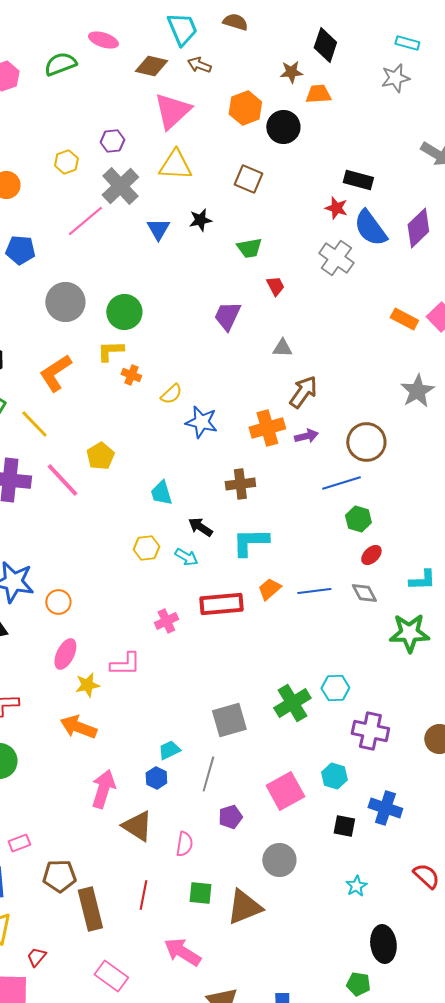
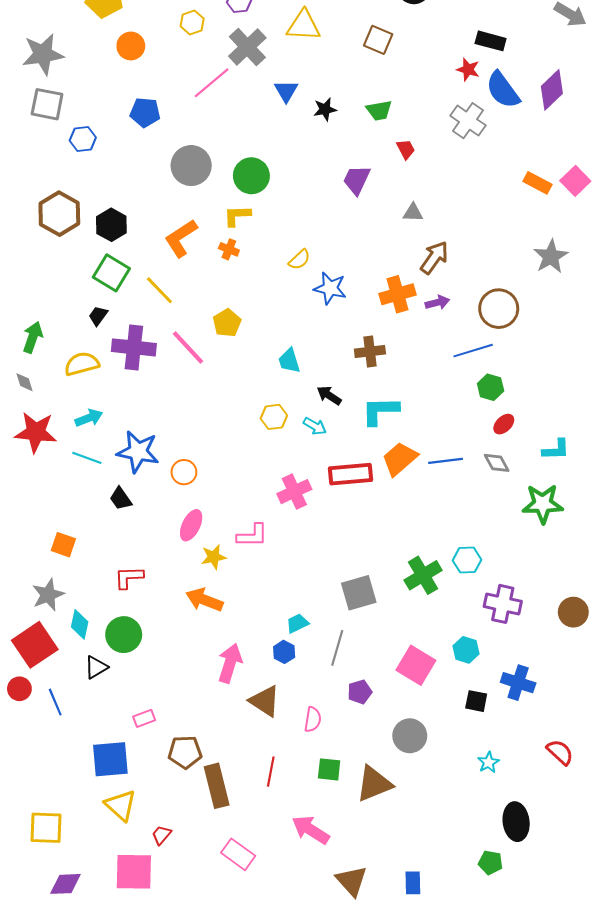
black star: (200, 220) -> (325, 109), moved
orange cross: (131, 375) -> (229, 249), moved
orange trapezoid: (269, 589) -> (400, 459), size x1.5
pink cross: (166, 621) -> (294, 492), size x1.4
pink square: (285, 791) -> (416, 665), turned -30

